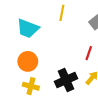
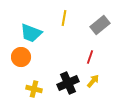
orange circle: (28, 61) -> (21, 57), moved

